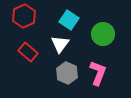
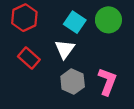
green circle: (103, 34) -> (108, 20), moved

